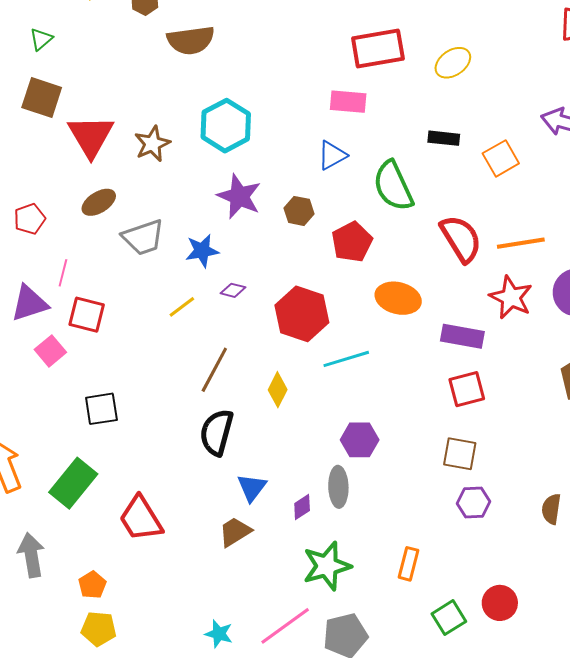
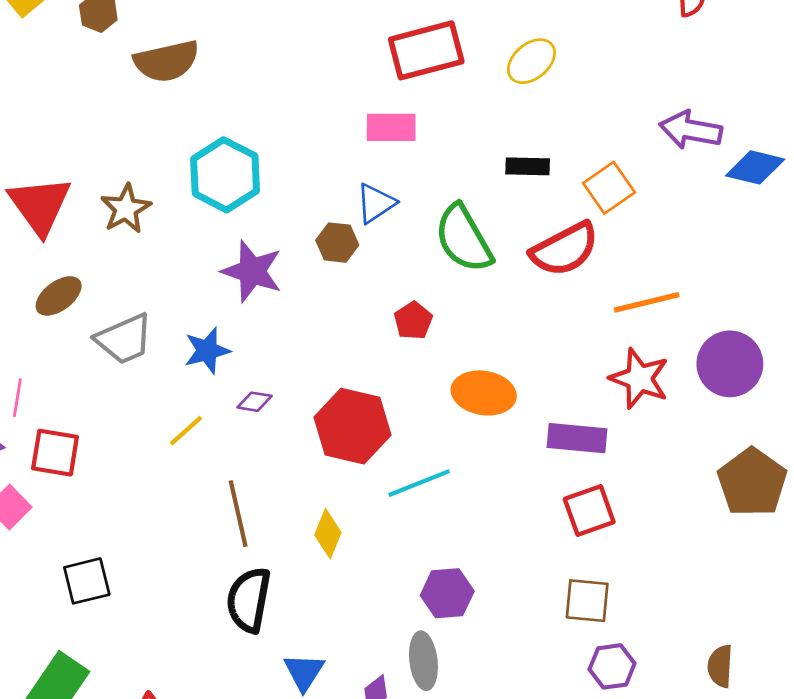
brown hexagon: (299, 211) -> (337, 243), moved
red semicircle: (461, 239) -> (565, 249), moved, turned 99
red pentagon: (352, 242) -> (413, 321), size x0.7
brown line: (214, 370) -> (238, 514), turned -36

